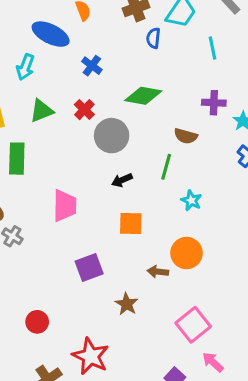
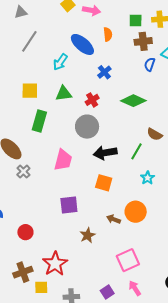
gray circle: (112, 136) -> (87, 127), moved
black arrow: (122, 180) -> (105, 153), size x1.6

